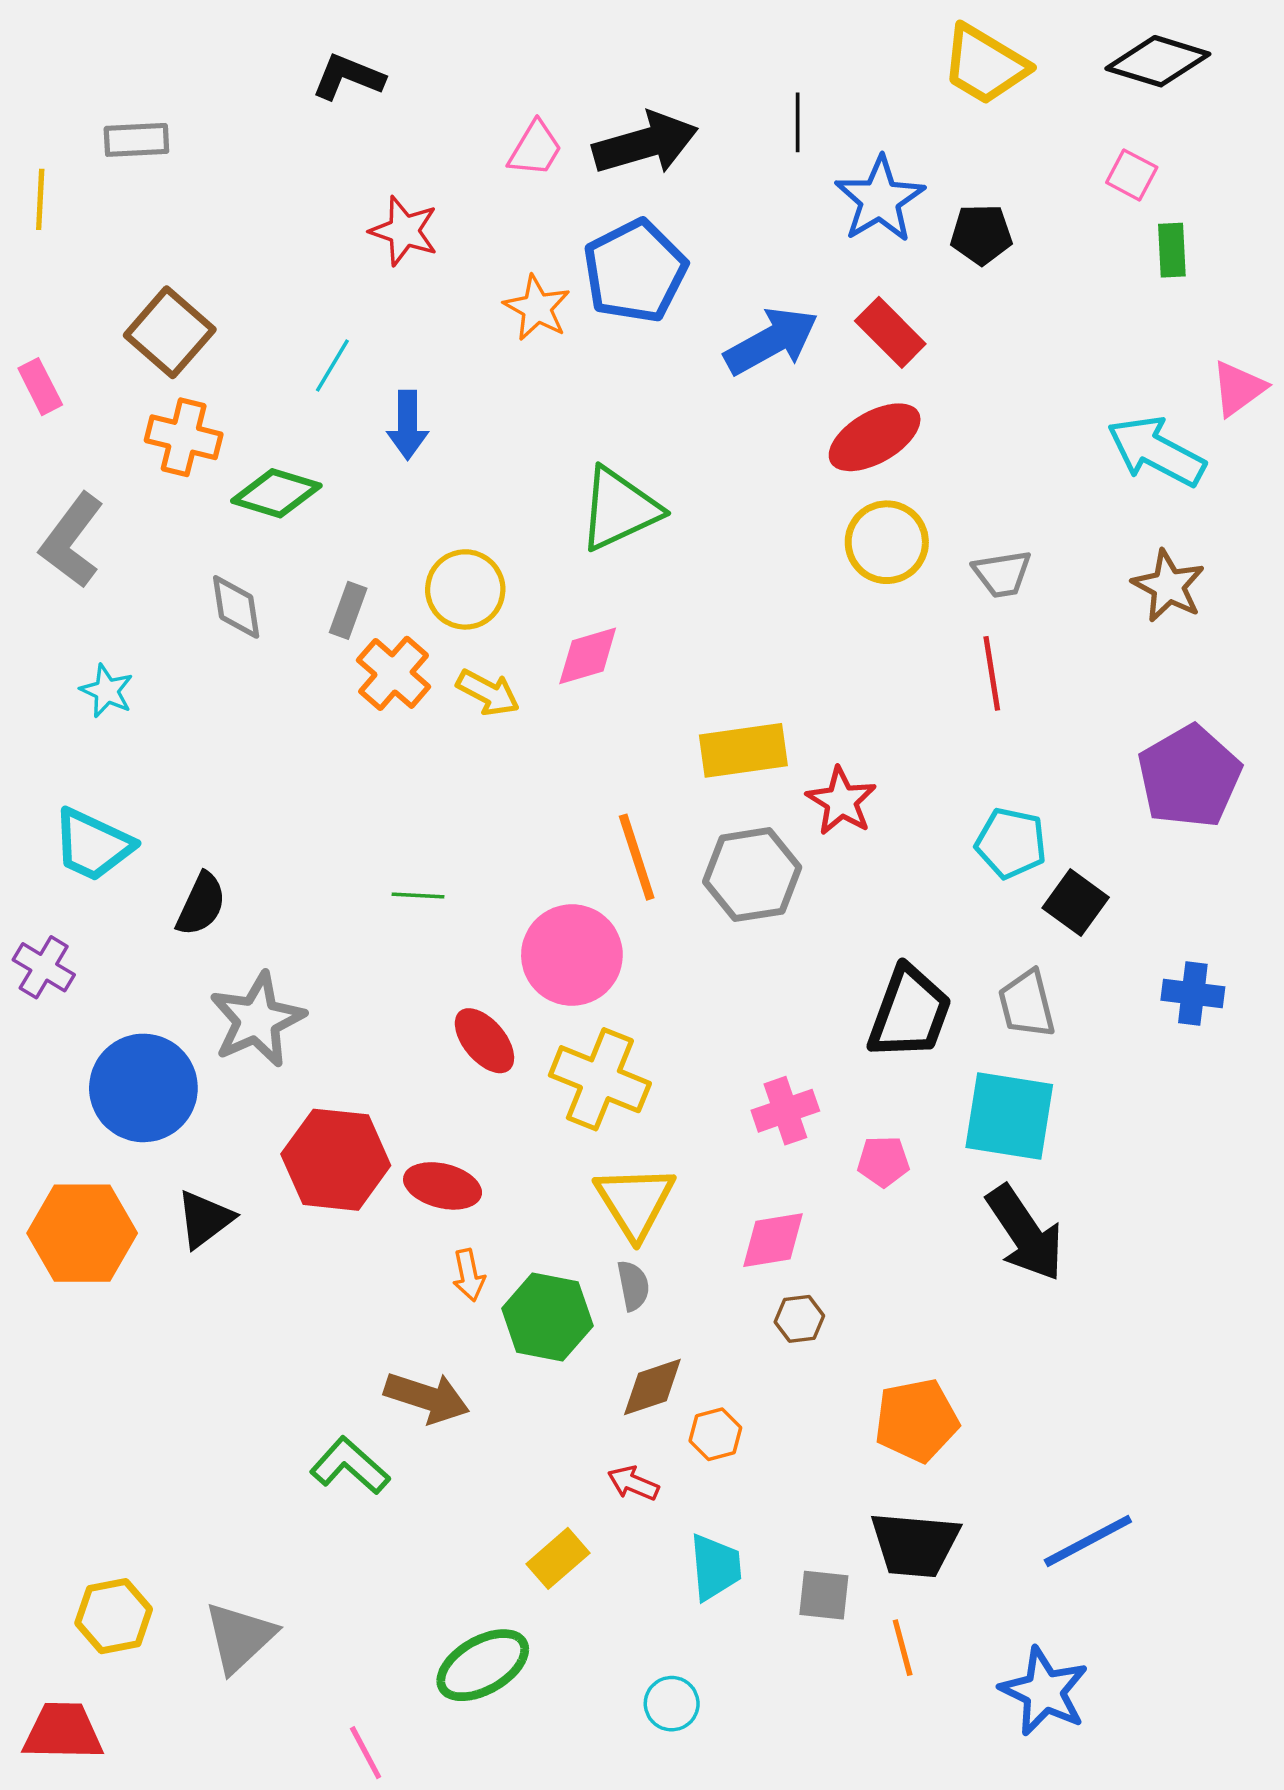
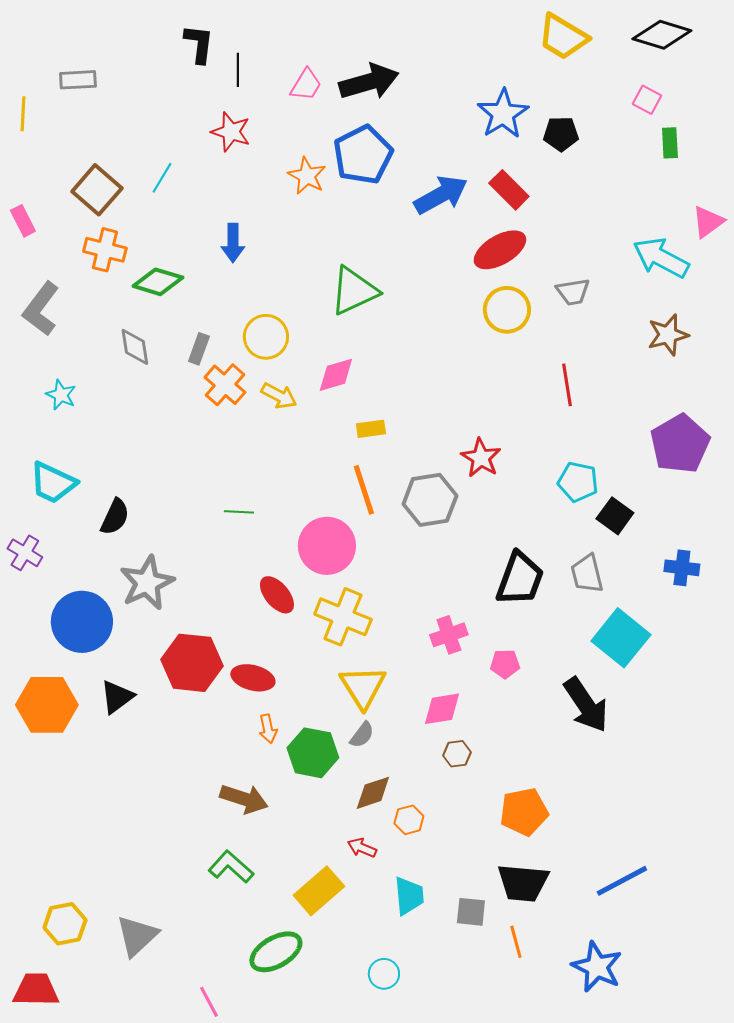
black L-shape: (348, 77) -> (199, 44), turned 75
black line: (798, 122) -> (238, 70), moved
cyan line: (332, 366) -> (162, 178), moved
gray trapezoid: (1002, 574) -> (573, 292), moved
brown star: (1168, 586) -> (668, 335), turned 30
yellow rectangle: (743, 750) -> (371, 429), moved, size x0.6
cyan square: (1009, 1116) -> (621, 638), moved, turned 30
gray semicircle: (633, 1286) -> (362, 735), turned 48
green L-shape: (350, 1466) -> (231, 867), moved
yellow rectangle: (558, 1558) -> (319, 891), size x1.4

